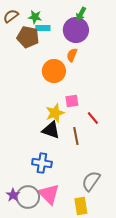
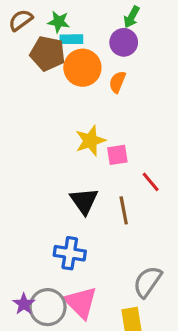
purple circle: (76, 30) -> (124, 42), size x0.7
orange circle: (54, 71) -> (82, 68), moved
yellow star: (55, 113) -> (90, 141), moved
black triangle: (51, 130) -> (84, 201), turned 36

